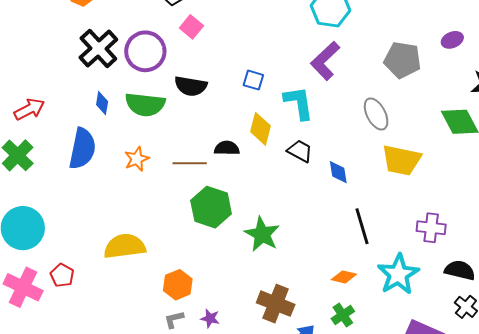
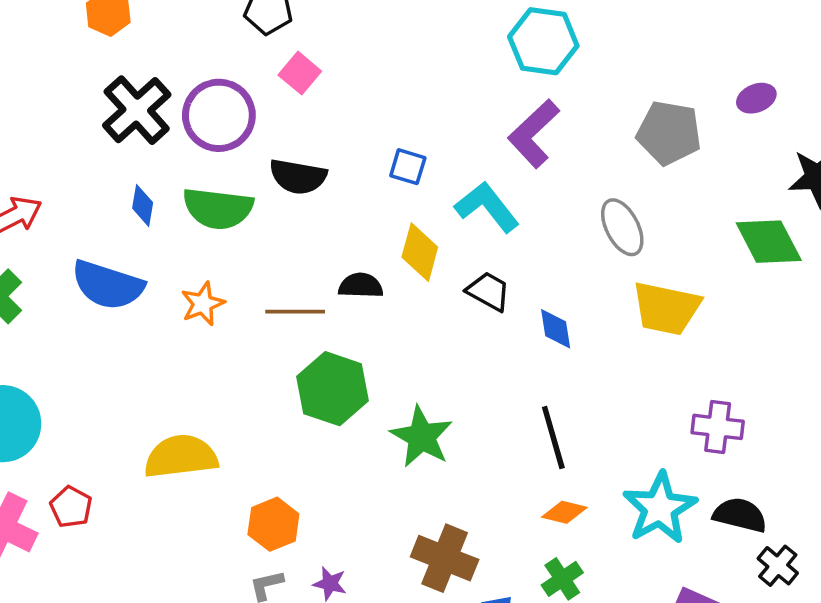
cyan L-shape: (299, 103) -> (487, 207), turned -30
blue semicircle: (82, 149) -> (108, 285), turned 96
black line: (362, 226) -> (553, 437), moved
black semicircle: (460, 270) -> (740, 515), moved

